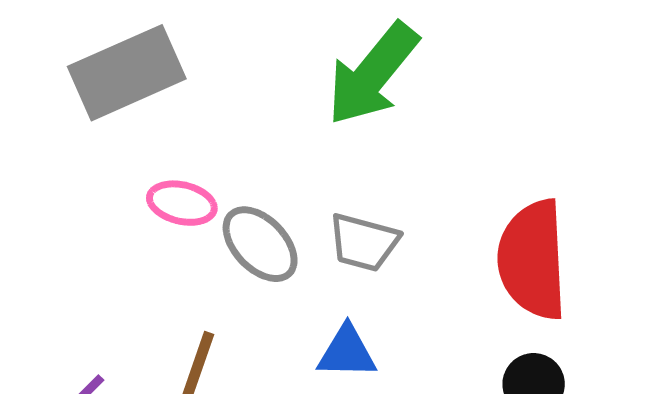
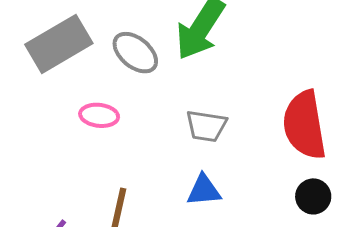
gray ellipse: (260, 244) -> (135, 53), moved

